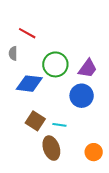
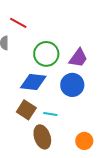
blue diamond: (29, 84) -> (33, 82), moved

